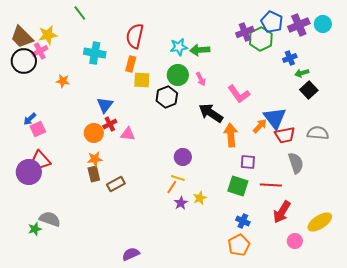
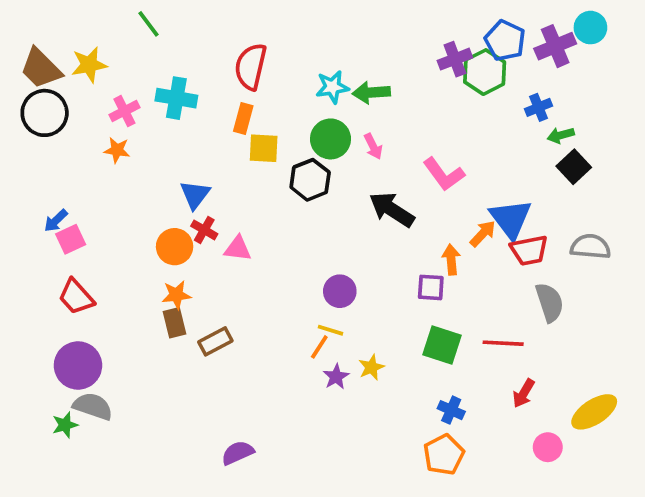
cyan circle: (323, 24) -> (590, 28), moved
pink cross: (40, 51) -> (124, 111), moved
red cross: (110, 124) -> (204, 230), turned -32
orange arrow: (231, 135) -> (451, 260), moved, size x0.7
purple square: (248, 162) -> (431, 287), moved
purple circle: (29, 172) -> (78, 365), moved
red arrow: (282, 212) -> (524, 393), size x0.7
purple semicircle: (131, 254) -> (238, 453), moved

